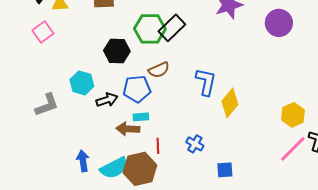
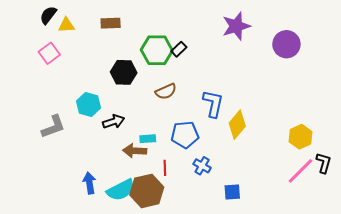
black rectangle: (172, 28) -> (179, 49), size x0.6
blue pentagon: (137, 89) -> (185, 135), moved

